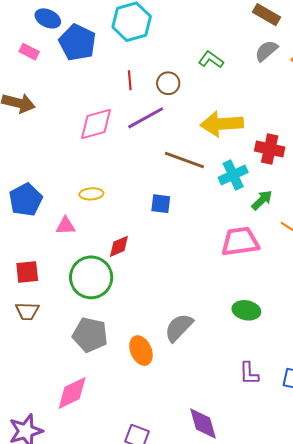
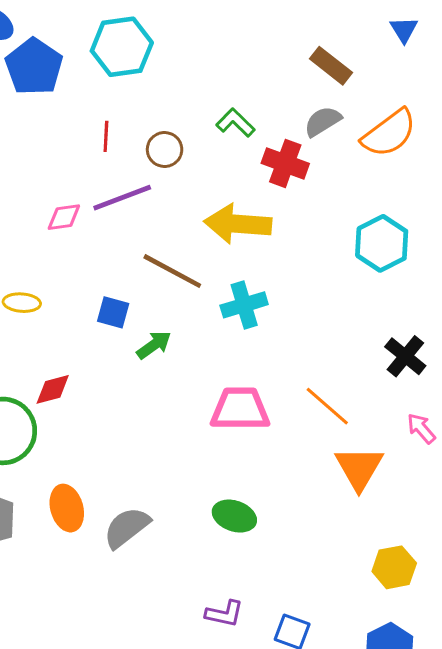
pink diamond: (96, 124) -> (64, 217), moved, size x0.6
red cross: (270, 149) -> (285, 163), moved
green arrow: (262, 200) -> (154, 345), moved
blue square: (161, 204) -> (113, 312), moved
orange ellipse: (141, 351) -> (67, 508), moved
purple L-shape: (249, 373) -> (224, 614), turned -85

